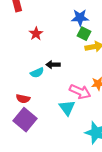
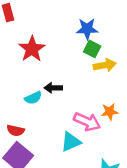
red star: (36, 34) -> (32, 49), size x1.5
cyan triangle: (67, 108) -> (71, 142), turned 42

